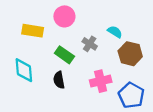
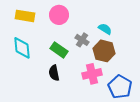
yellow rectangle: (33, 31) -> (25, 16), moved
brown hexagon: (130, 54) -> (104, 51), moved
cyan diamond: (24, 70) -> (22, 48), moved

